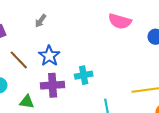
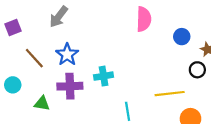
gray arrow: (41, 21) -> (59, 17), size x1.5
pink semicircle: (120, 21) -> (144, 19), turned -105

